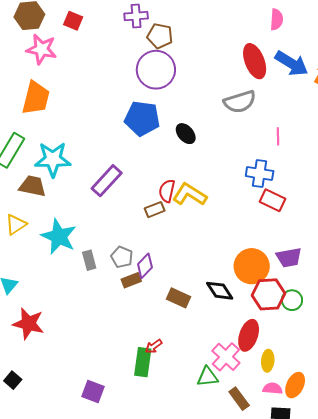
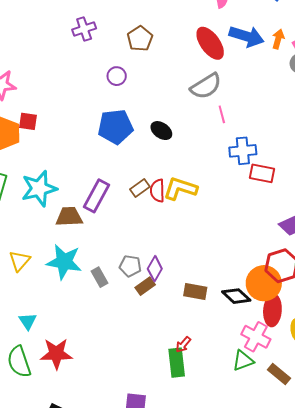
red square: (73, 21) -> (28, 121), moved
brown pentagon: (160, 36) -> (140, 39), moved, turned -30
purple circle: (156, 70) -> (117, 76), size x0.5
pink line: (278, 136) -> (222, 114), moved
brown trapezoid: (33, 186) -> (69, 217), moved
brown rectangle: (155, 210) -> (140, 188), moved
orange circle: (252, 266) -> (264, 283), moved
black diamond: (220, 291) -> (236, 296), moved

